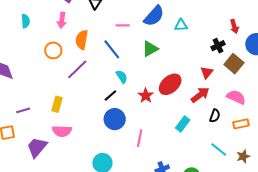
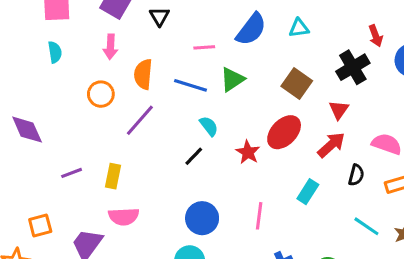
cyan triangle: (181, 25) -> (299, 28), moved
black cross: (218, 46) -> (353, 67), size x1.5
blue line: (112, 49) -> (190, 85), turned -30
green triangle: (150, 49) -> (232, 79), moved
brown square: (234, 64) -> (297, 83), moved
purple line: (23, 110) -> (72, 173), moved
blue circle: (115, 119) -> (202, 218), moved
pink line: (140, 138) -> (259, 216), moved

